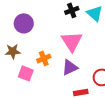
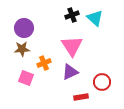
brown star: (13, 51) -> (22, 49), moved

